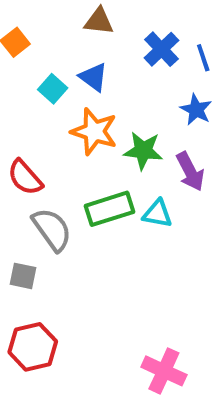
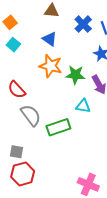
cyan square: (53, 89) -> (13, 45), moved
green rectangle: (110, 209) -> (58, 127), moved
gray square: (23, 276) -> (16, 152), moved

